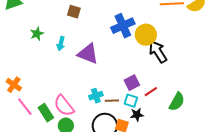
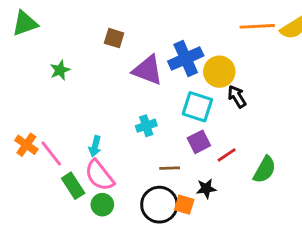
cyan arrow: (61, 44) -> (95, 146), moved
black arrow: (158, 52) -> (237, 96), size x0.7
purple triangle: (88, 54) -> (148, 70), moved
cyan cross: (96, 96) -> (146, 126), moved
cyan square: (131, 101) -> (197, 107), moved, size x1.5
pink line: (25, 107) -> (51, 154), moved

